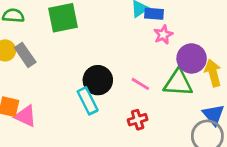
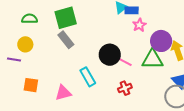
gray rectangle: (25, 55) -> (66, 40), moved
black circle: (98, 80) -> (110, 55), moved
pink triangle: (25, 116) -> (63, 93), moved, turned -36

